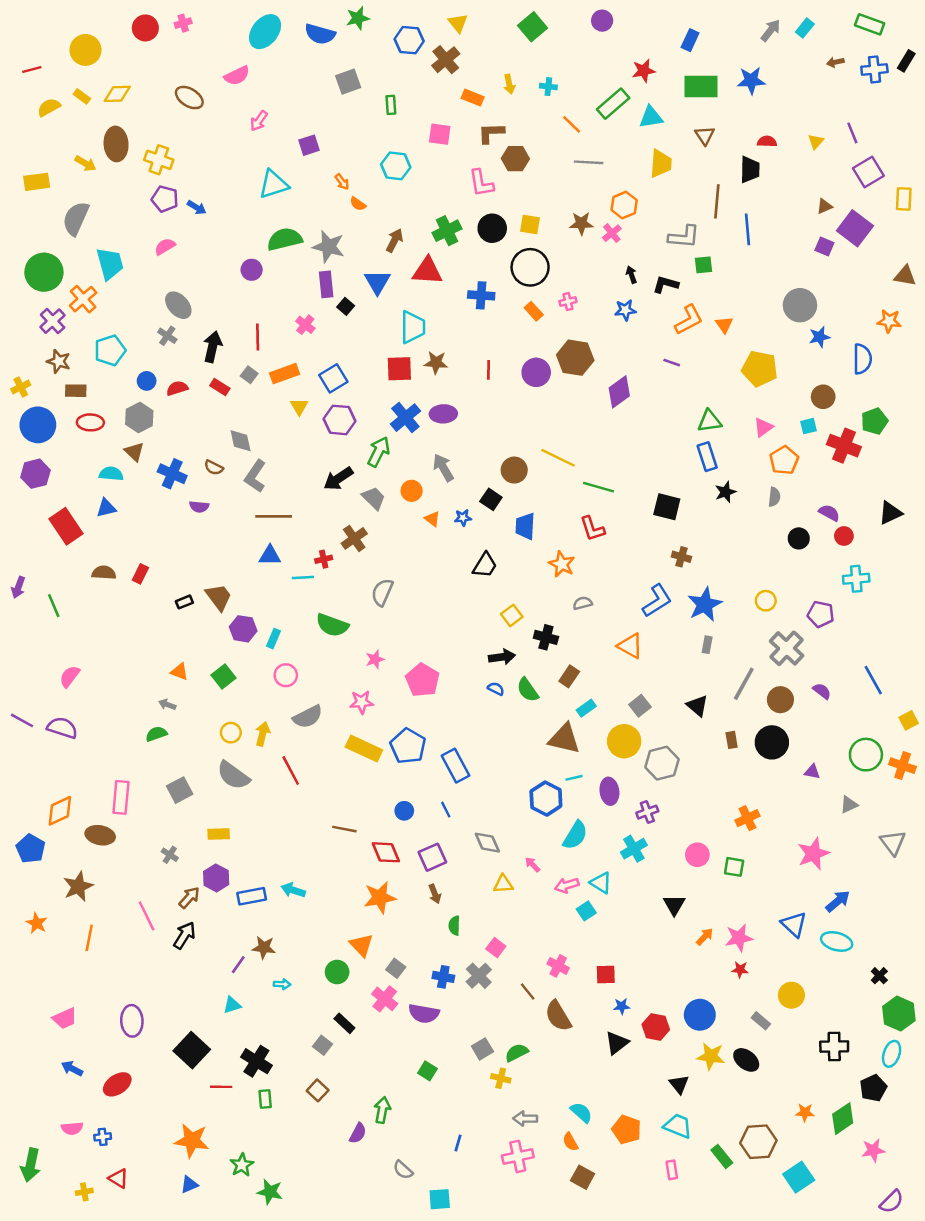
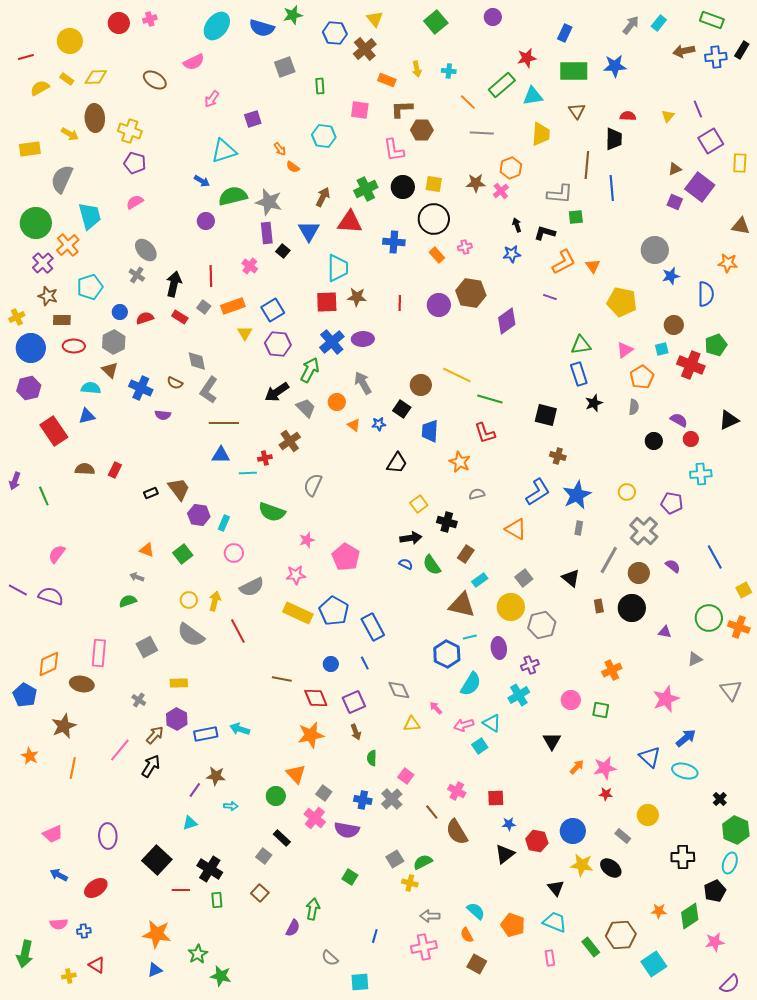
brown arrow: (835, 62) -> (684, 51), size x1.5
blue arrow: (197, 207) -> (202, 181), moved
pink line: (147, 916) -> (120, 750), turned 65

